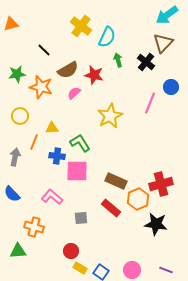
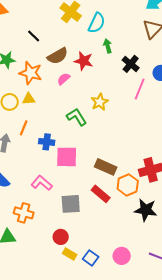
black cross: (146, 62) -> (131, 64), moved
yellow star: (110, 116) -> (100, 102), size x0.7
yellow triangle: (52, 128) -> (29, 99), moved
green L-shape: (80, 143) -> (77, 117), moved
gray square: (81, 218) -> (71, 204), size x1.5

